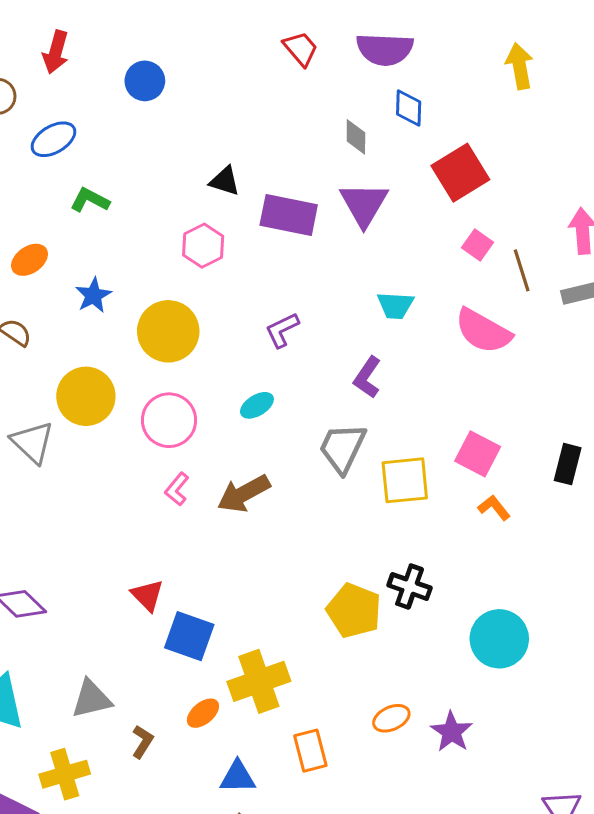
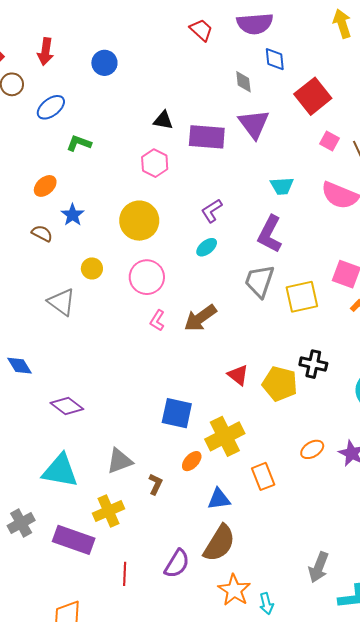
blue star: (93, 295) -> (73, 215), moved
purple L-shape: (367, 377) -> (270, 234), size x1.4
yellow circle: (86, 396) -> (92, 268), size x0.6
cyan ellipse: (257, 405) -> (207, 247), moved
red triangle: (147, 595) -> (238, 375), moved

